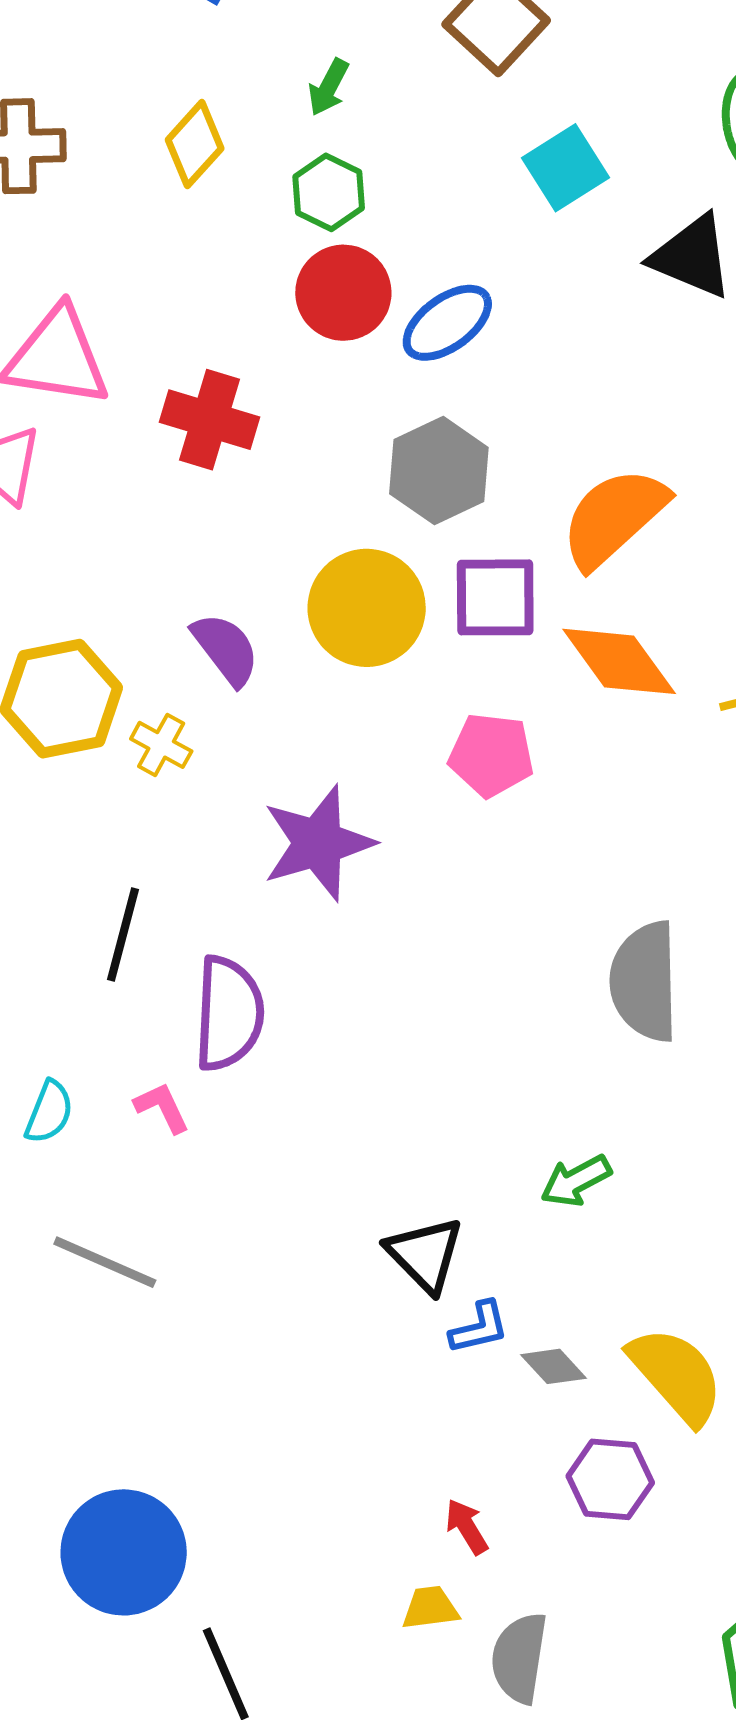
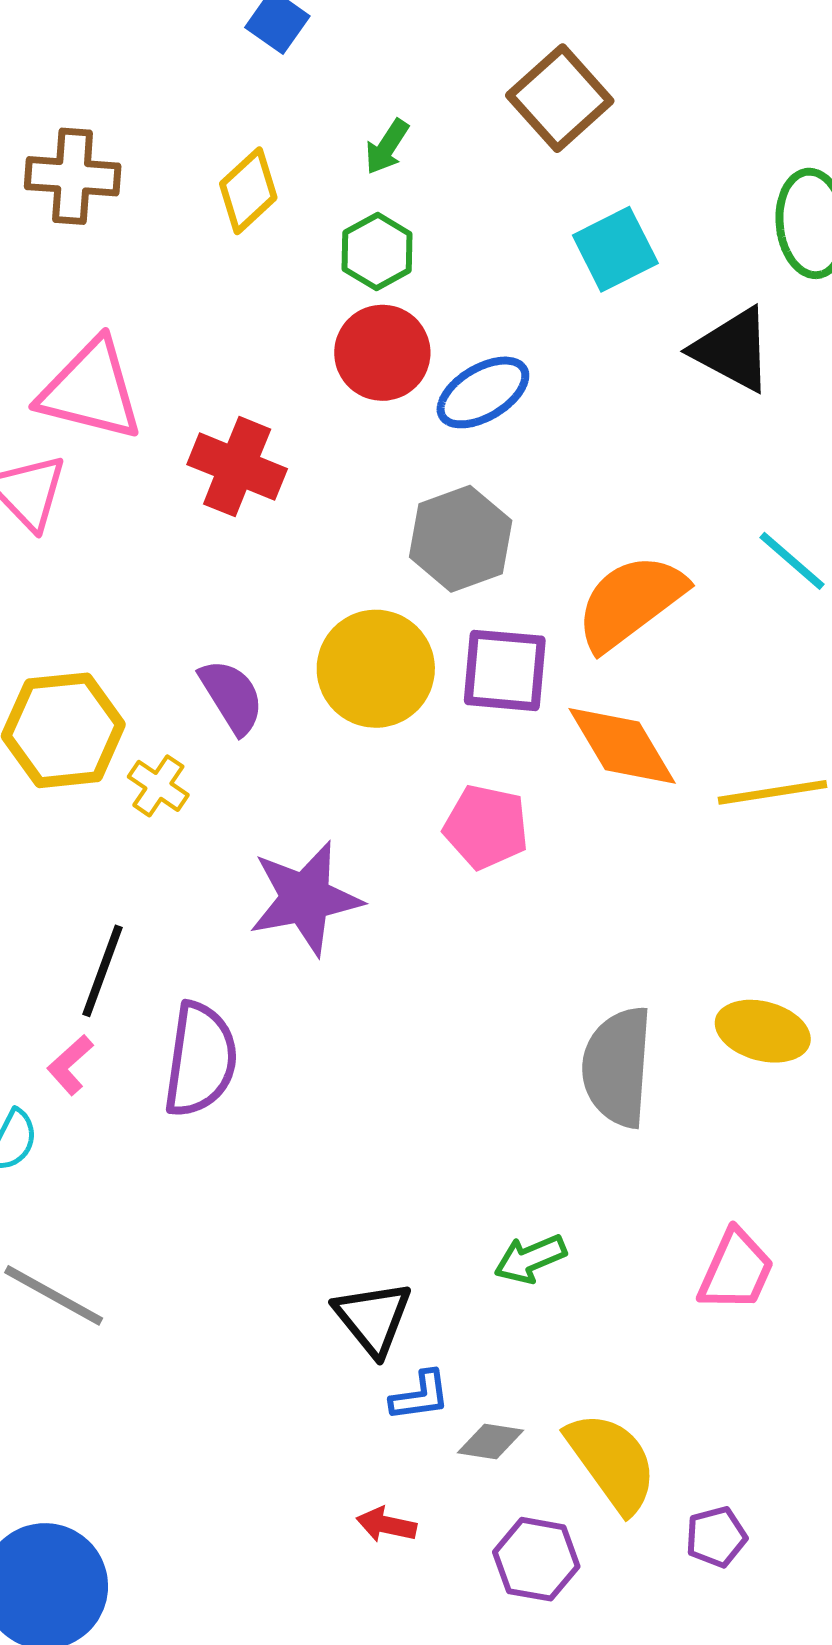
pink L-shape: (162, 1107) -> (70, 1065), moved, turned -112
gray diamond: (554, 1366) -> (491, 1441), turned -44
red arrow: (467, 1527) -> (386, 1525), moved, turned -52

